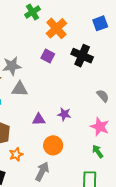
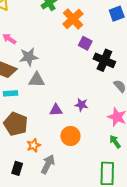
purple square: (48, 56) -> (85, 43), moved
black cross: (82, 56) -> (104, 60), moved
gray arrow: (42, 171) -> (48, 164), moved

